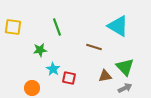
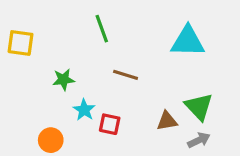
cyan triangle: (118, 26) -> (188, 41), turned -30
green line: (57, 27) -> (102, 29), moved
brown line: (94, 47) -> (126, 75), moved

